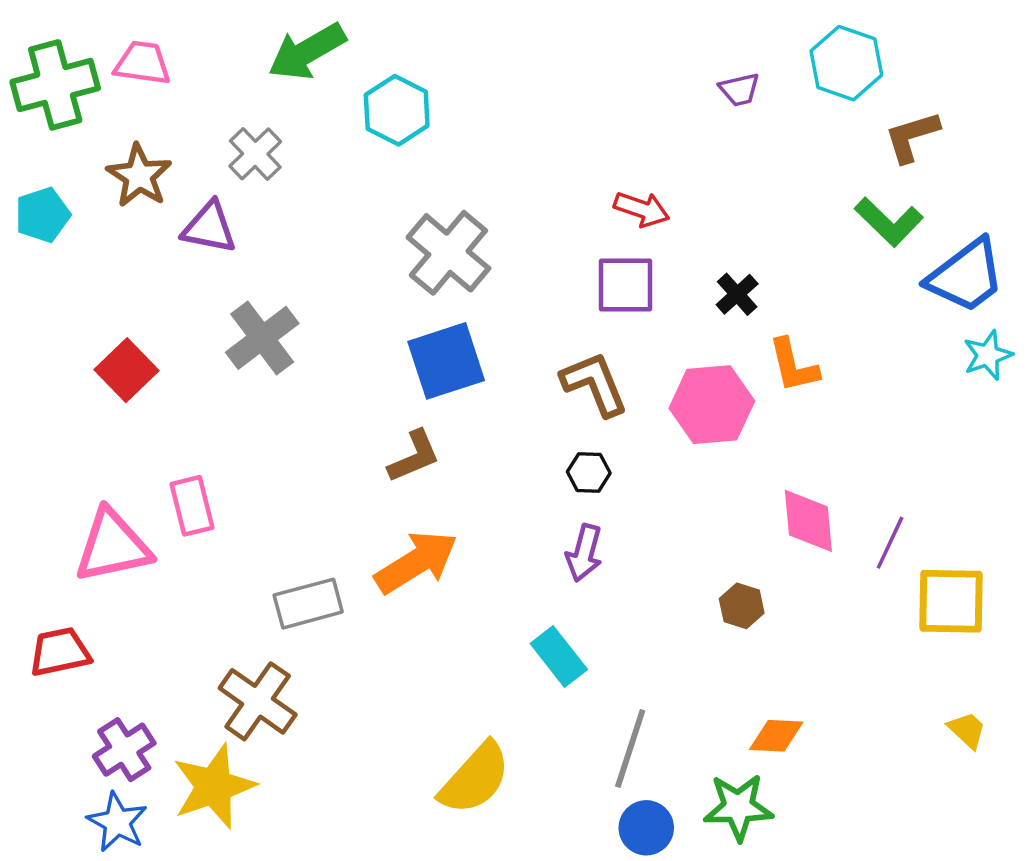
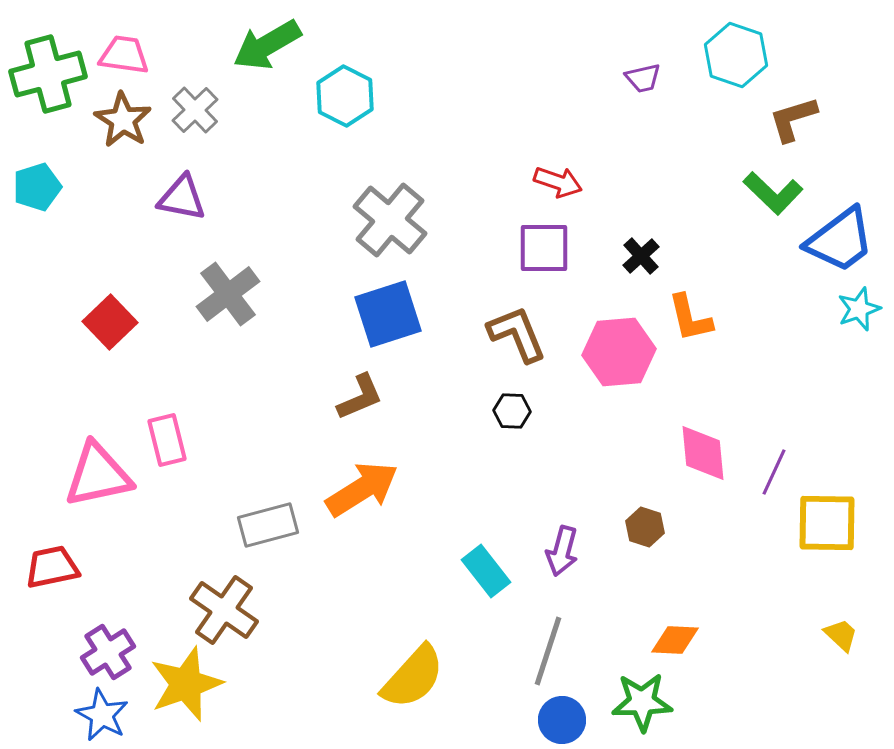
gray cross: (255, 154) -> (195, 110), moved
brown star: (139, 176) -> (123, 120), moved
purple arrow: (584, 553) -> (562, 551), moved

